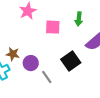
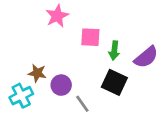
green arrow: (79, 19) -> (114, 50), moved
black square: (71, 61) -> (114, 82), turned -30

